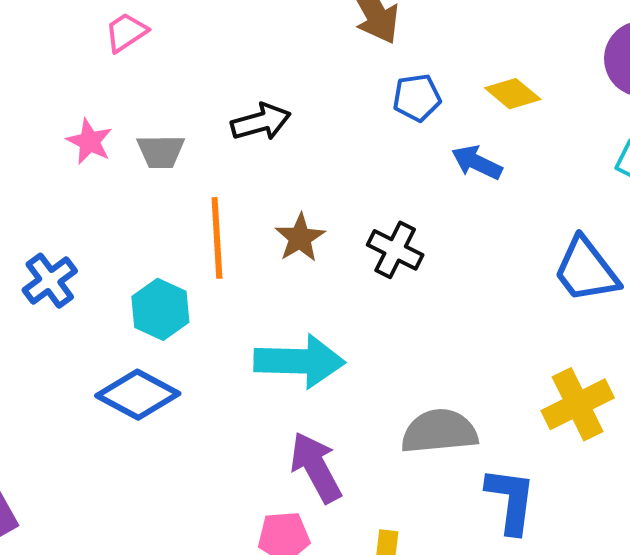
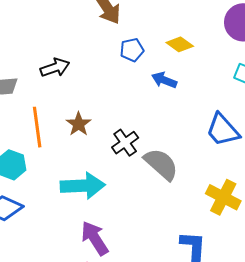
black cross: (395, 250) -> (125, 143), moved, turned 32
yellow cross: (578, 404) -> (223, 197), turned -32
gray semicircle: (439, 431) -> (161, 164), moved, turned 51

